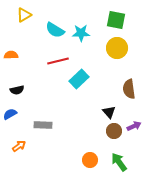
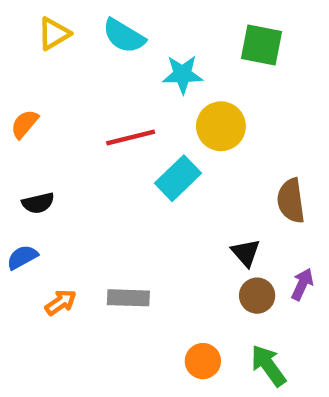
cyan semicircle: (55, 30) -> (124, 36), moved
yellow circle: (117, 48) -> (221, 126), moved
orange semicircle: (11, 55) -> (25, 124), turned -48
gray rectangle: (43, 125) -> (128, 298), moved
purple arrow: (134, 126) -> (302, 284), turned -40
orange arrow: (19, 146) -> (61, 302), moved

